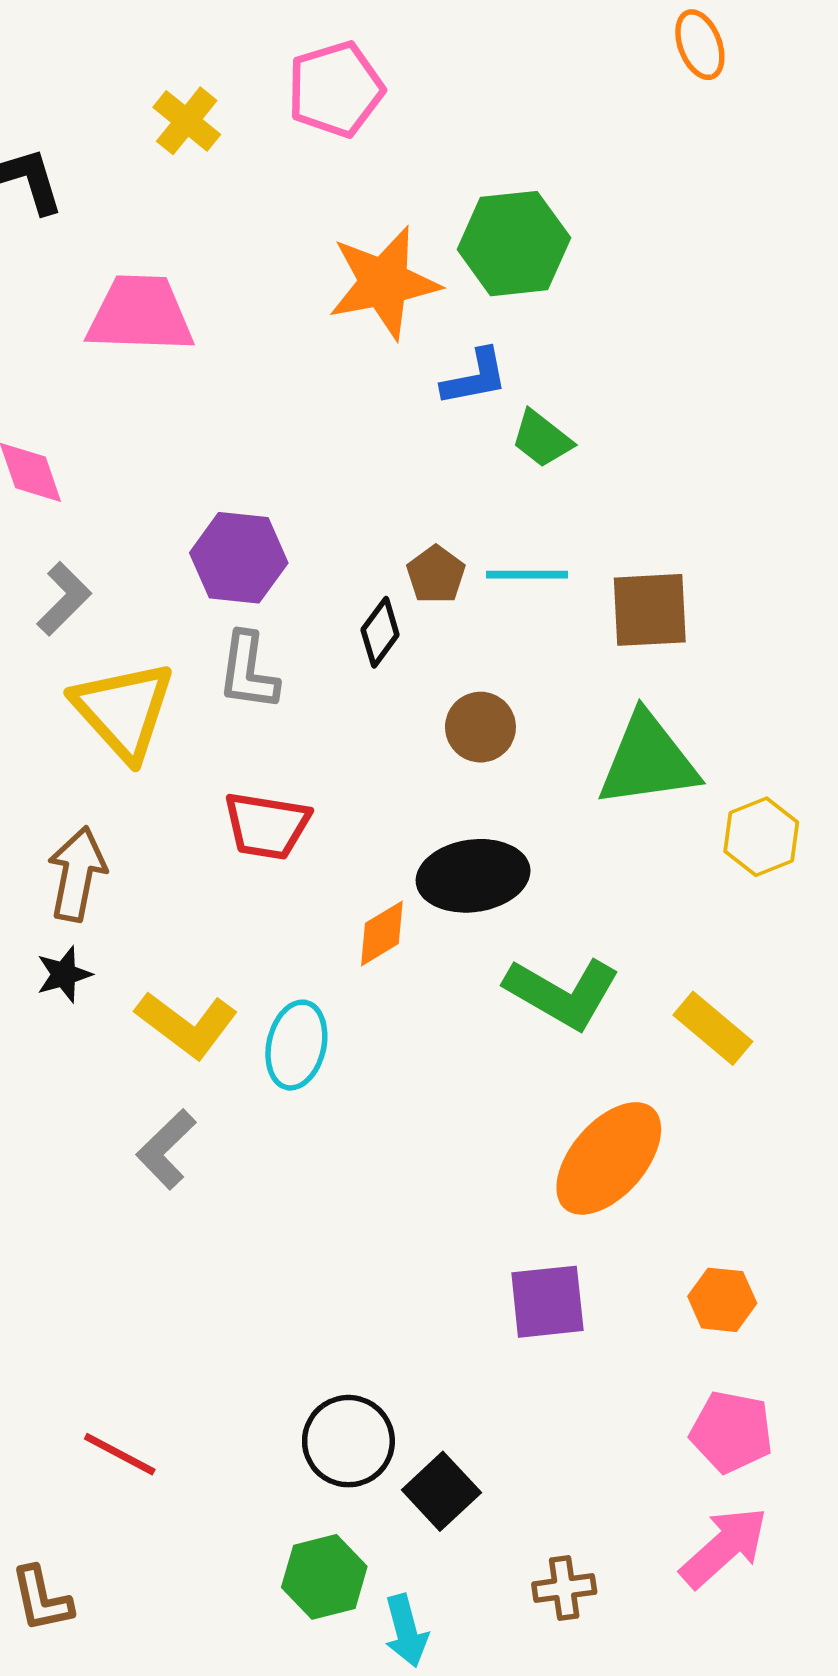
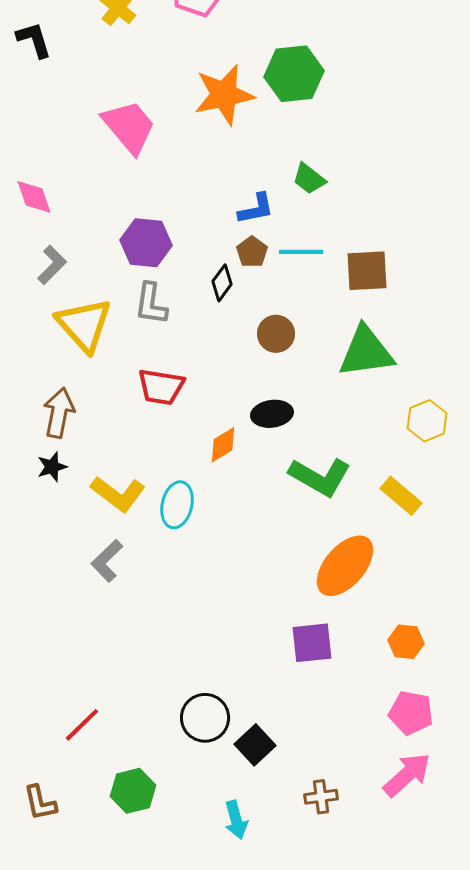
pink trapezoid: (140, 314) -> (129, 127), moved, turned 48
blue L-shape: (475, 377) -> (256, 209), moved
yellow hexagon: (761, 837) -> (427, 421), moved
black ellipse: (473, 876) -> (272, 414), size x0.7
red line: (120, 1454) -> (82, 725), turned -72
green hexagon: (324, 1577) -> (133, 791), moved

